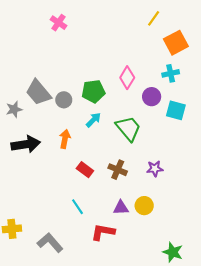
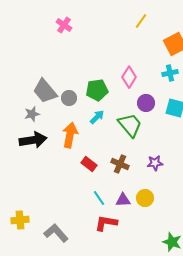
yellow line: (154, 18) -> (141, 21), moved
purple circle: (152, 97) -> (146, 103), moved
gray star: (14, 109) -> (32, 114), moved
orange arrow: (65, 139) -> (70, 135), size x1.4
cyan line: (78, 207) -> (99, 198), moved

